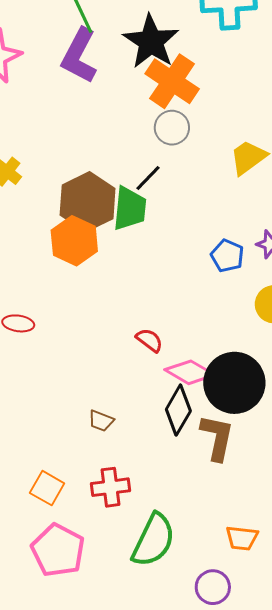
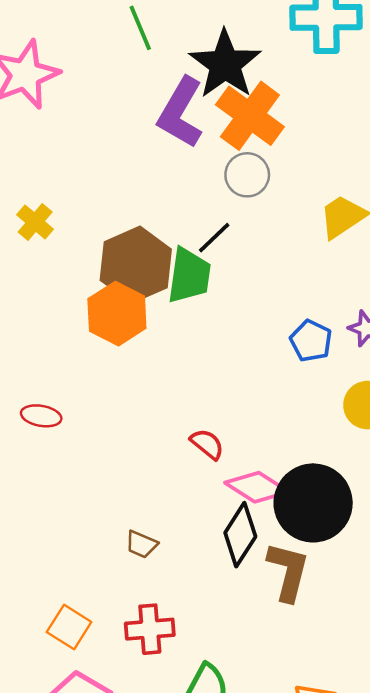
purple L-shape: (79, 56) -> (181, 113), moved

